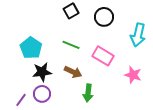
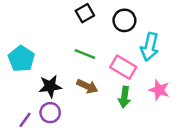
cyan arrow: (138, 35) -> (150, 47), moved
cyan pentagon: (31, 48) -> (21, 59), moved
green arrow: (88, 93) -> (124, 97), moved

